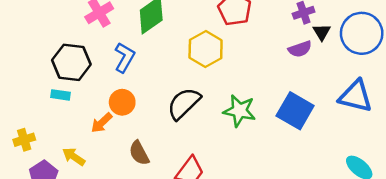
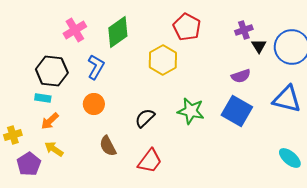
purple semicircle: (300, 49) -> (241, 76), moved
black semicircle: (184, 103) -> (145, 118), moved, size x0.7
orange arrow: (102, 123) -> (50, 121), moved

